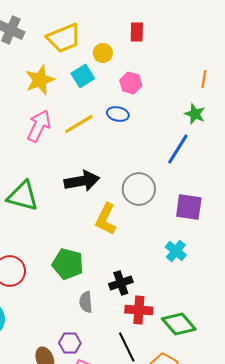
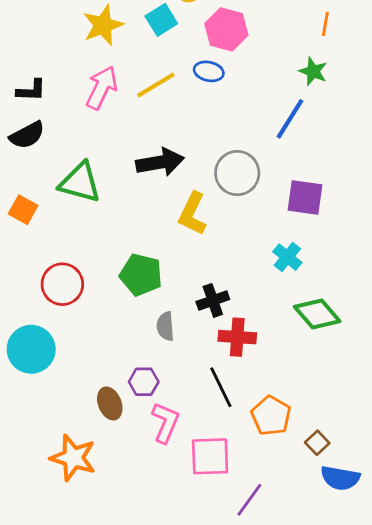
pink hexagon: (131, 83) -> (226, 29), size x1.4
green diamond: (179, 324) -> (317, 314), moved

